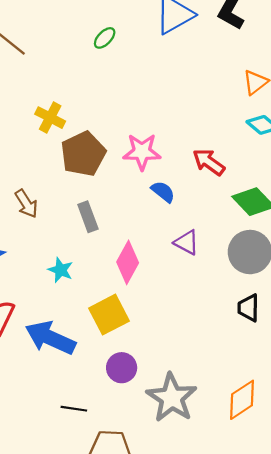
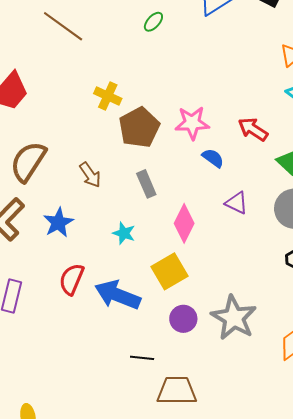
gray star: (172, 398) -> (234, 318), moved

